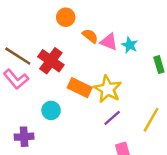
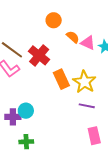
orange rectangle: (80, 88) -> (61, 79), turned 36
cyan circle: (51, 110) -> (26, 111), moved
purple line: (112, 118) -> (87, 106), turned 49

